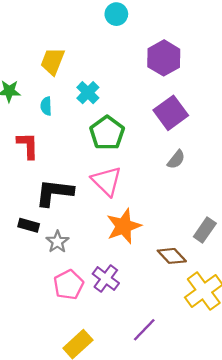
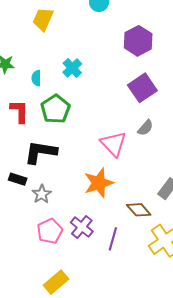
yellow trapezoid: (53, 61) -> (43, 19), moved
green pentagon: (107, 133) -> (55, 109), moved
pink triangle: (107, 181) -> (114, 144), moved
purple line: (144, 330) -> (113, 239), moved, turned -30

